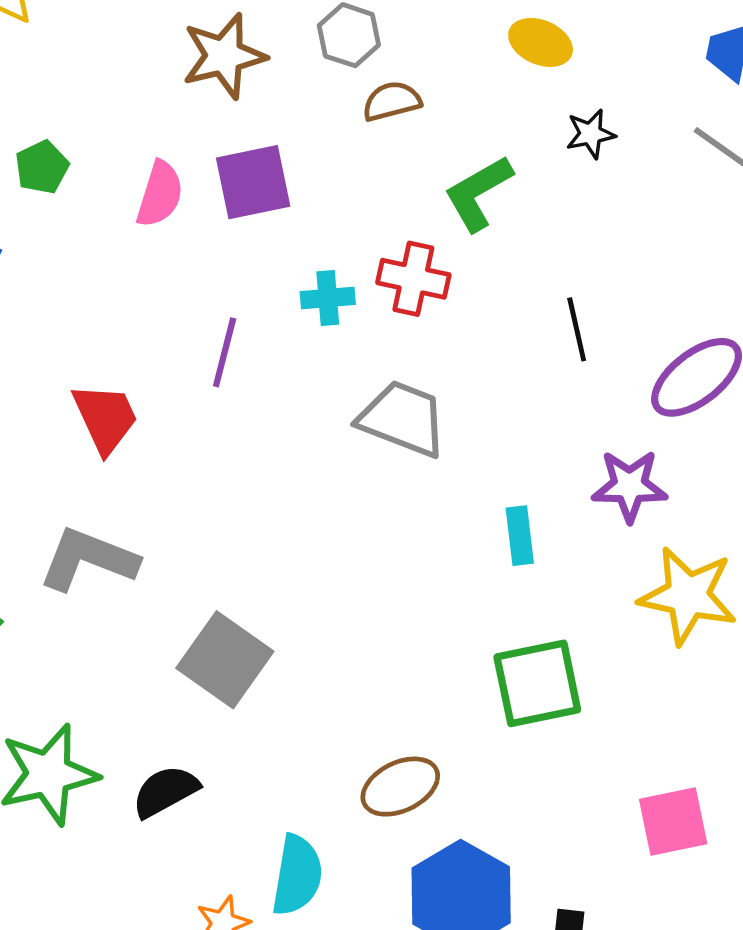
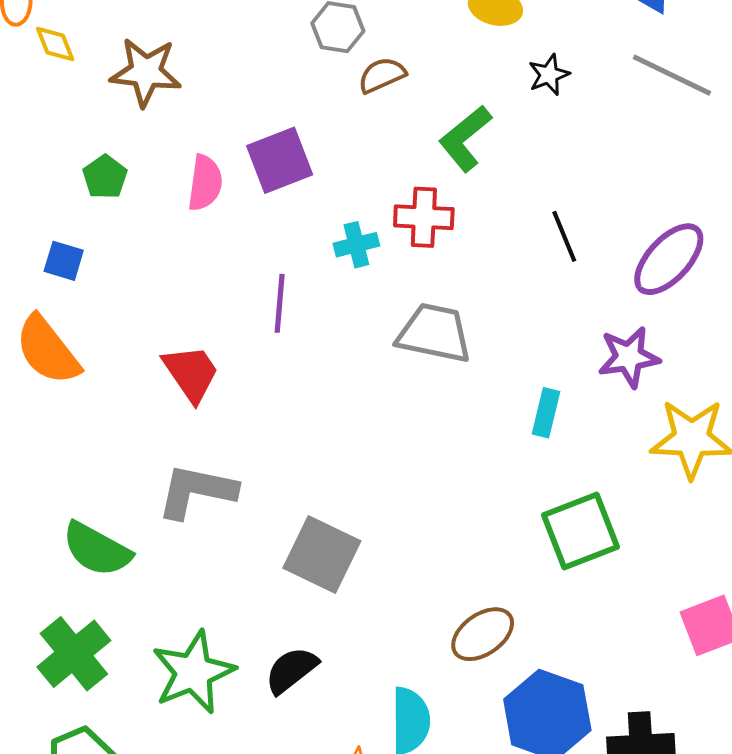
brown star: (224, 56) -> (146, 72), moved, turned 30
cyan rectangle: (520, 536) -> (546, 413), turned 30

